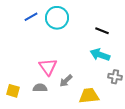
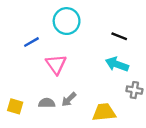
blue line: (31, 17) -> (31, 42), moved
pink triangle: (48, 67) -> (56, 64), moved
gray arrow: (66, 81) -> (69, 99), moved

